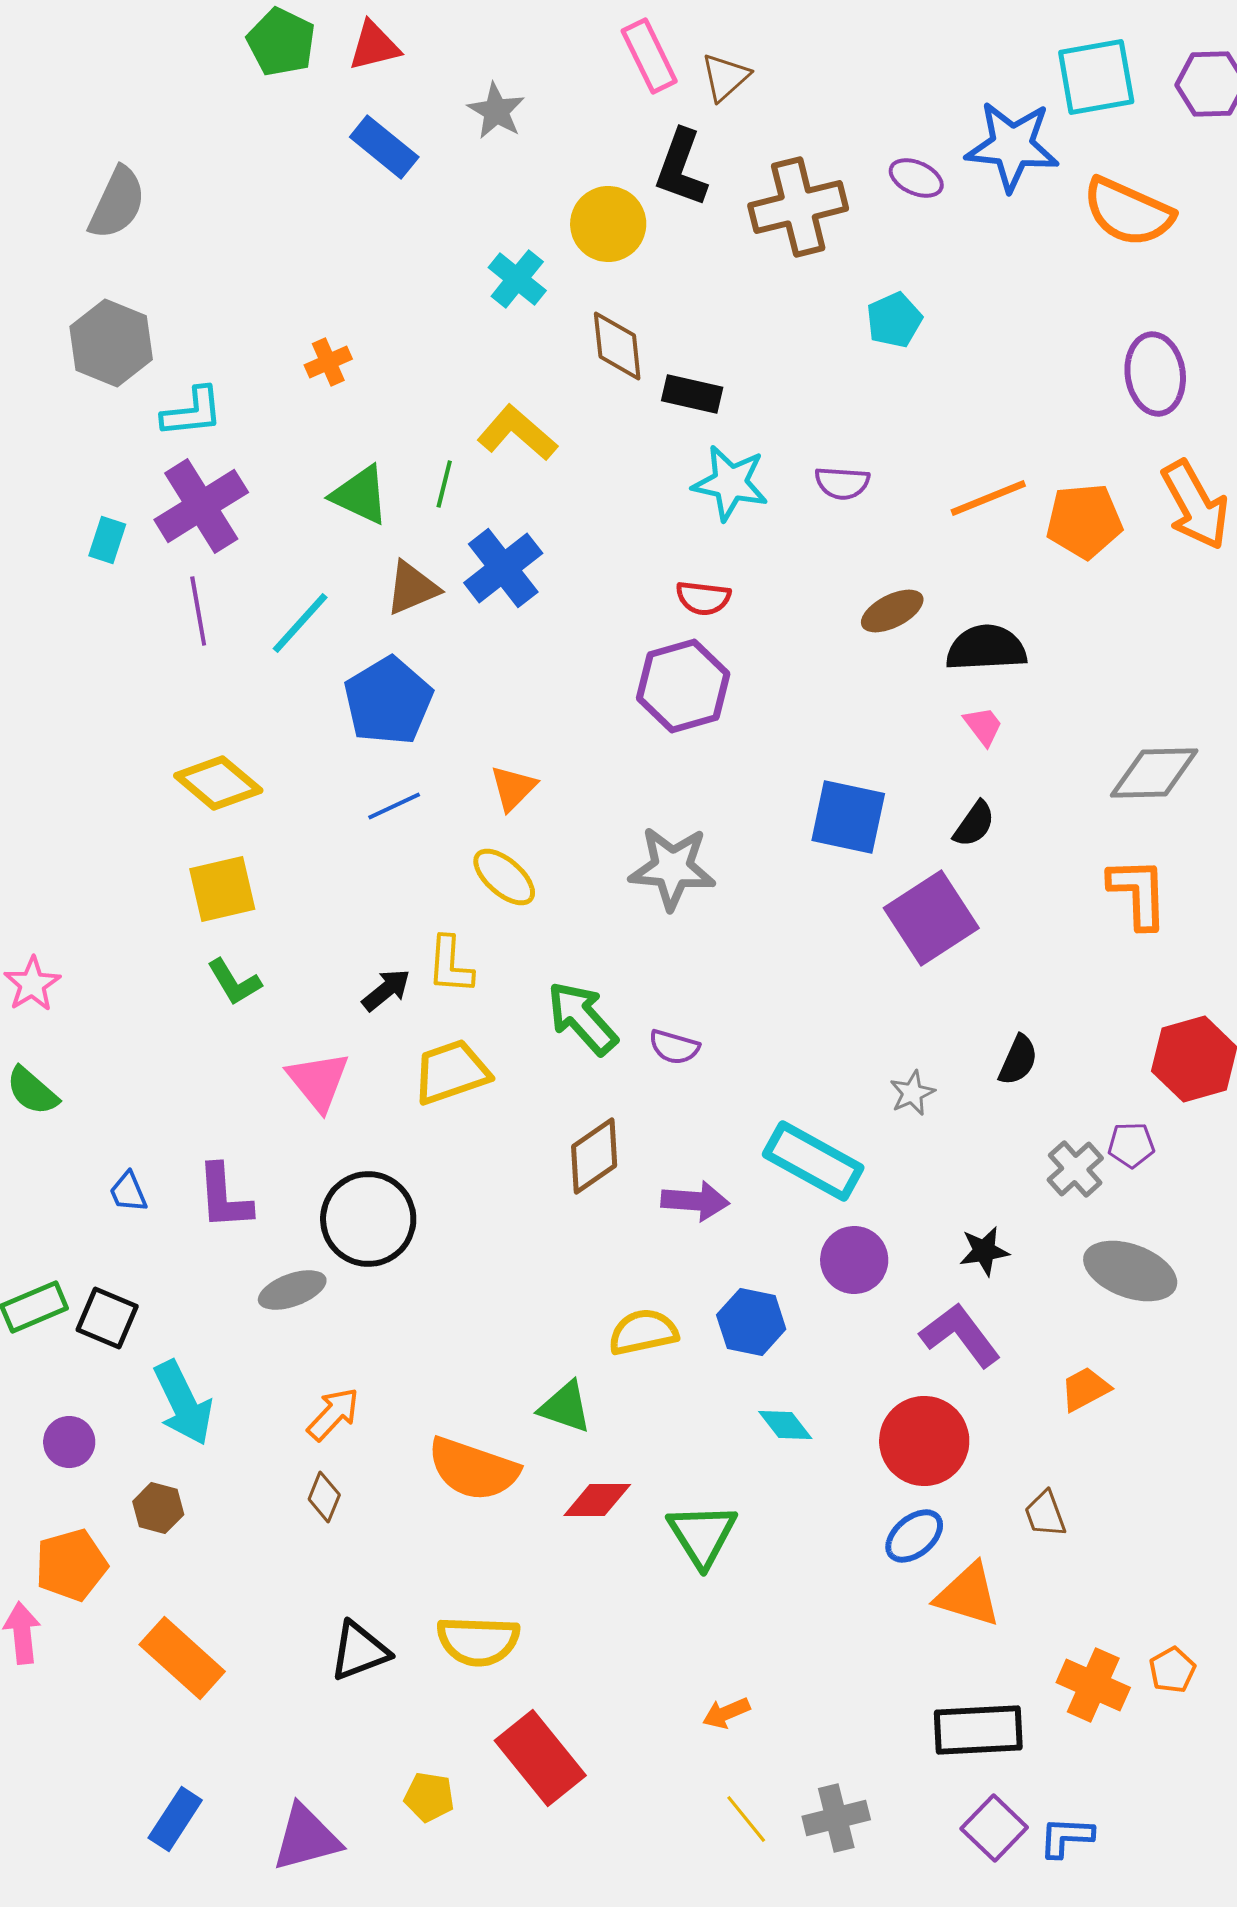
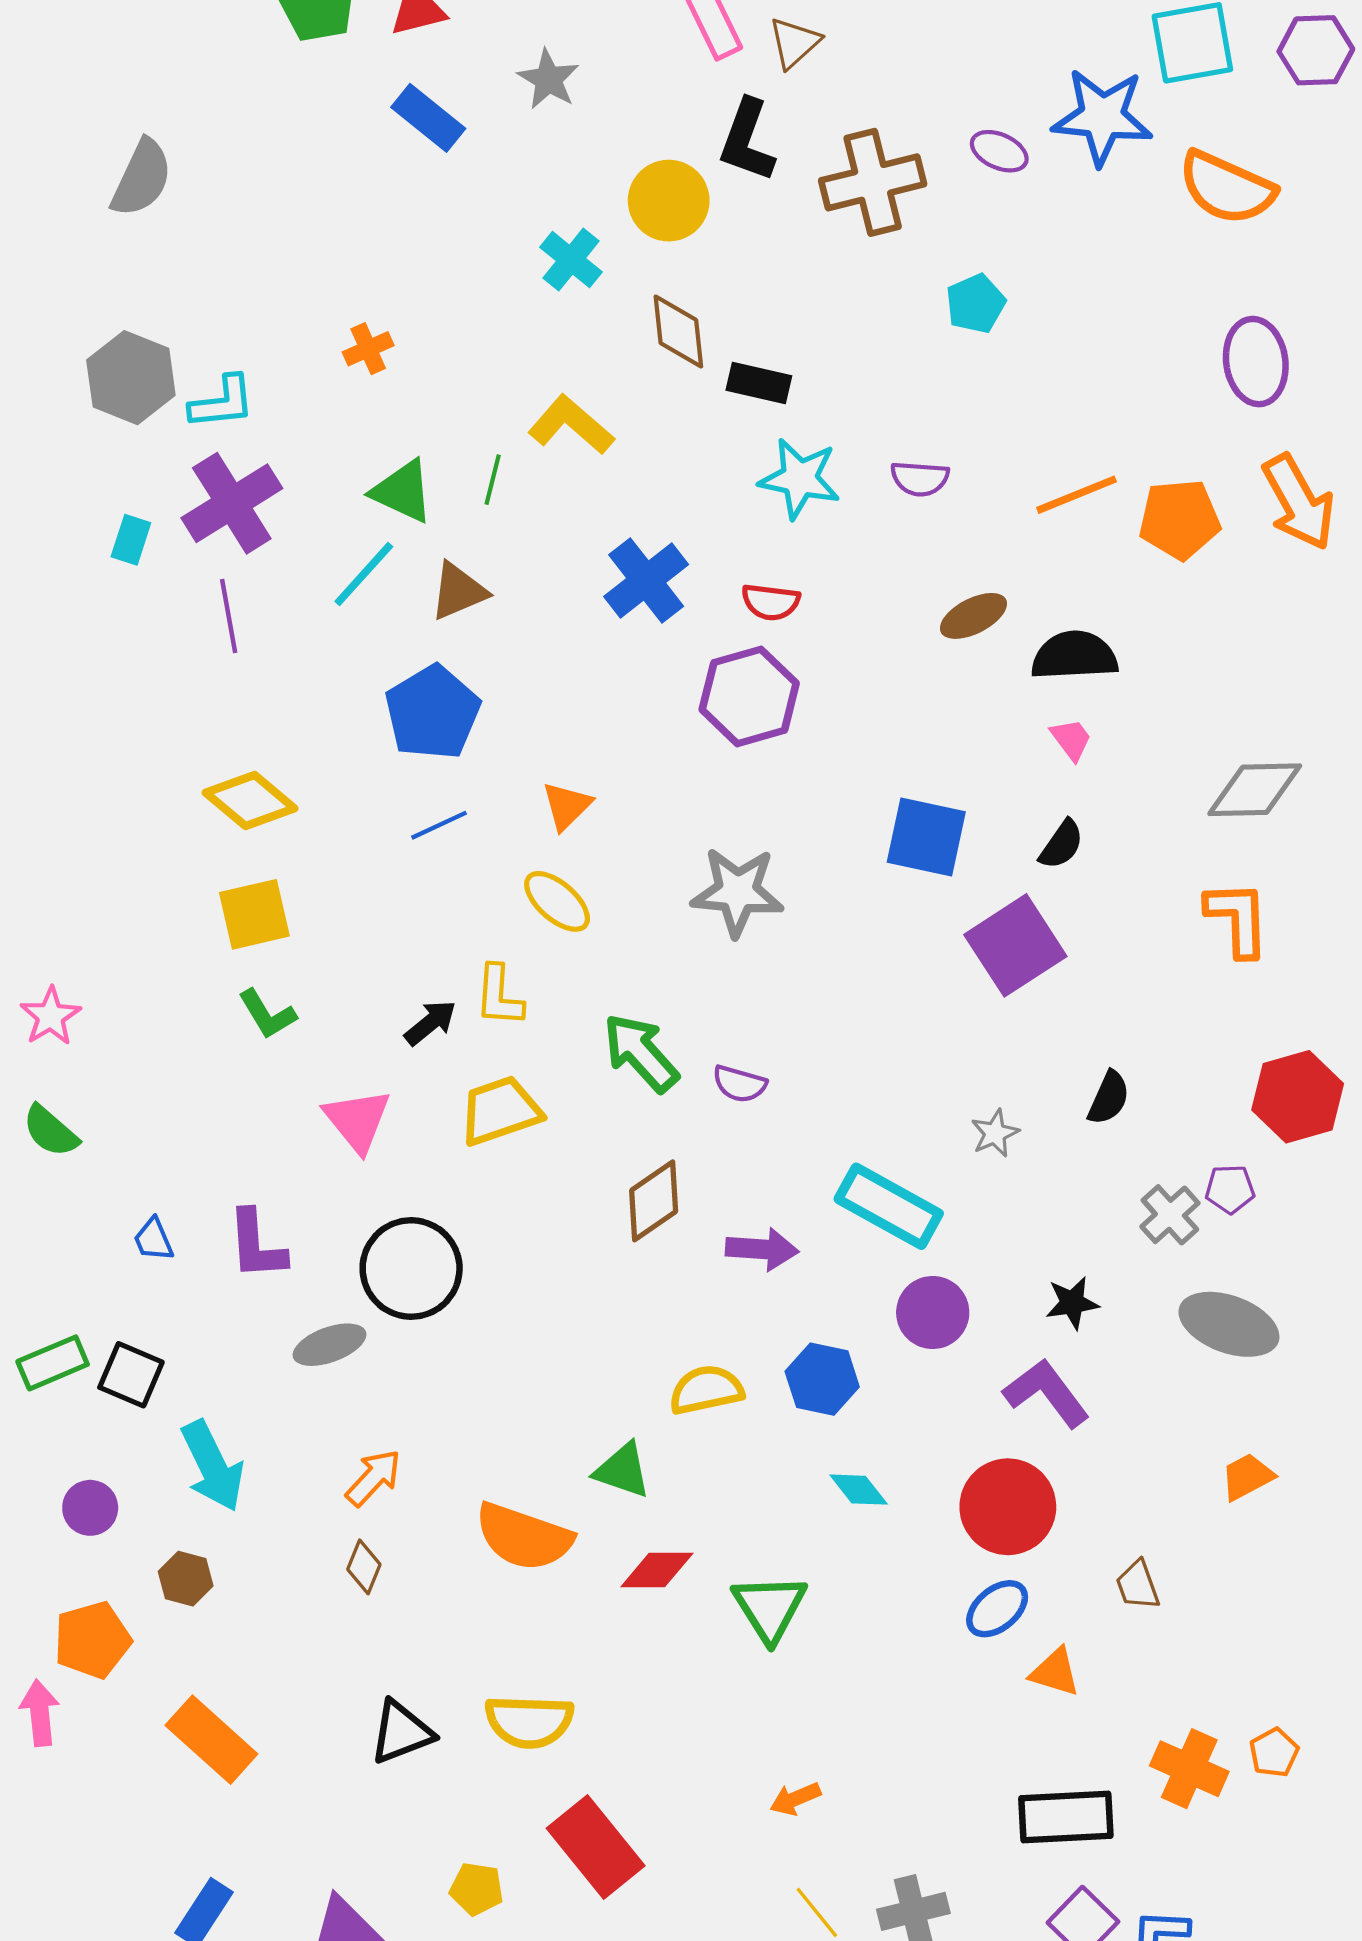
gray hexagon: (111, 343) -> (131, 378), moved
blue cross: (503, 568) -> (646, 581), moved
cyan line: (300, 623) -> (364, 574), moved
orange trapezoid: (1085, 1389) -> (1247, 1477), moved
orange triangle: (968, 1595) -> (1055, 1672), size x0.7

